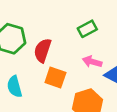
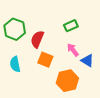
pink arrow: (92, 62) -> (73, 50), turned 32

